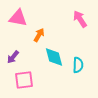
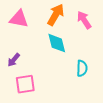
orange arrow: (39, 35) -> (56, 15), moved, size x1.5
cyan diamond: (54, 57) -> (57, 43), moved

